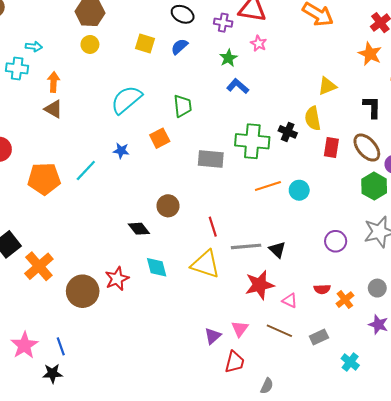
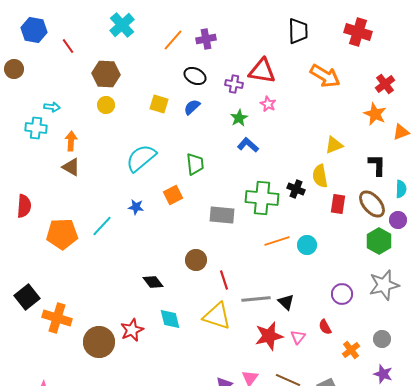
brown circle: (168, 206) -> (196, 260), moved
orange cross: (39, 266) -> (57, 318), turned -32
red semicircle: (322, 289) -> (325, 327), moved, turned 63
pink triangle: (290, 301) -> (298, 337), moved, turned 42

